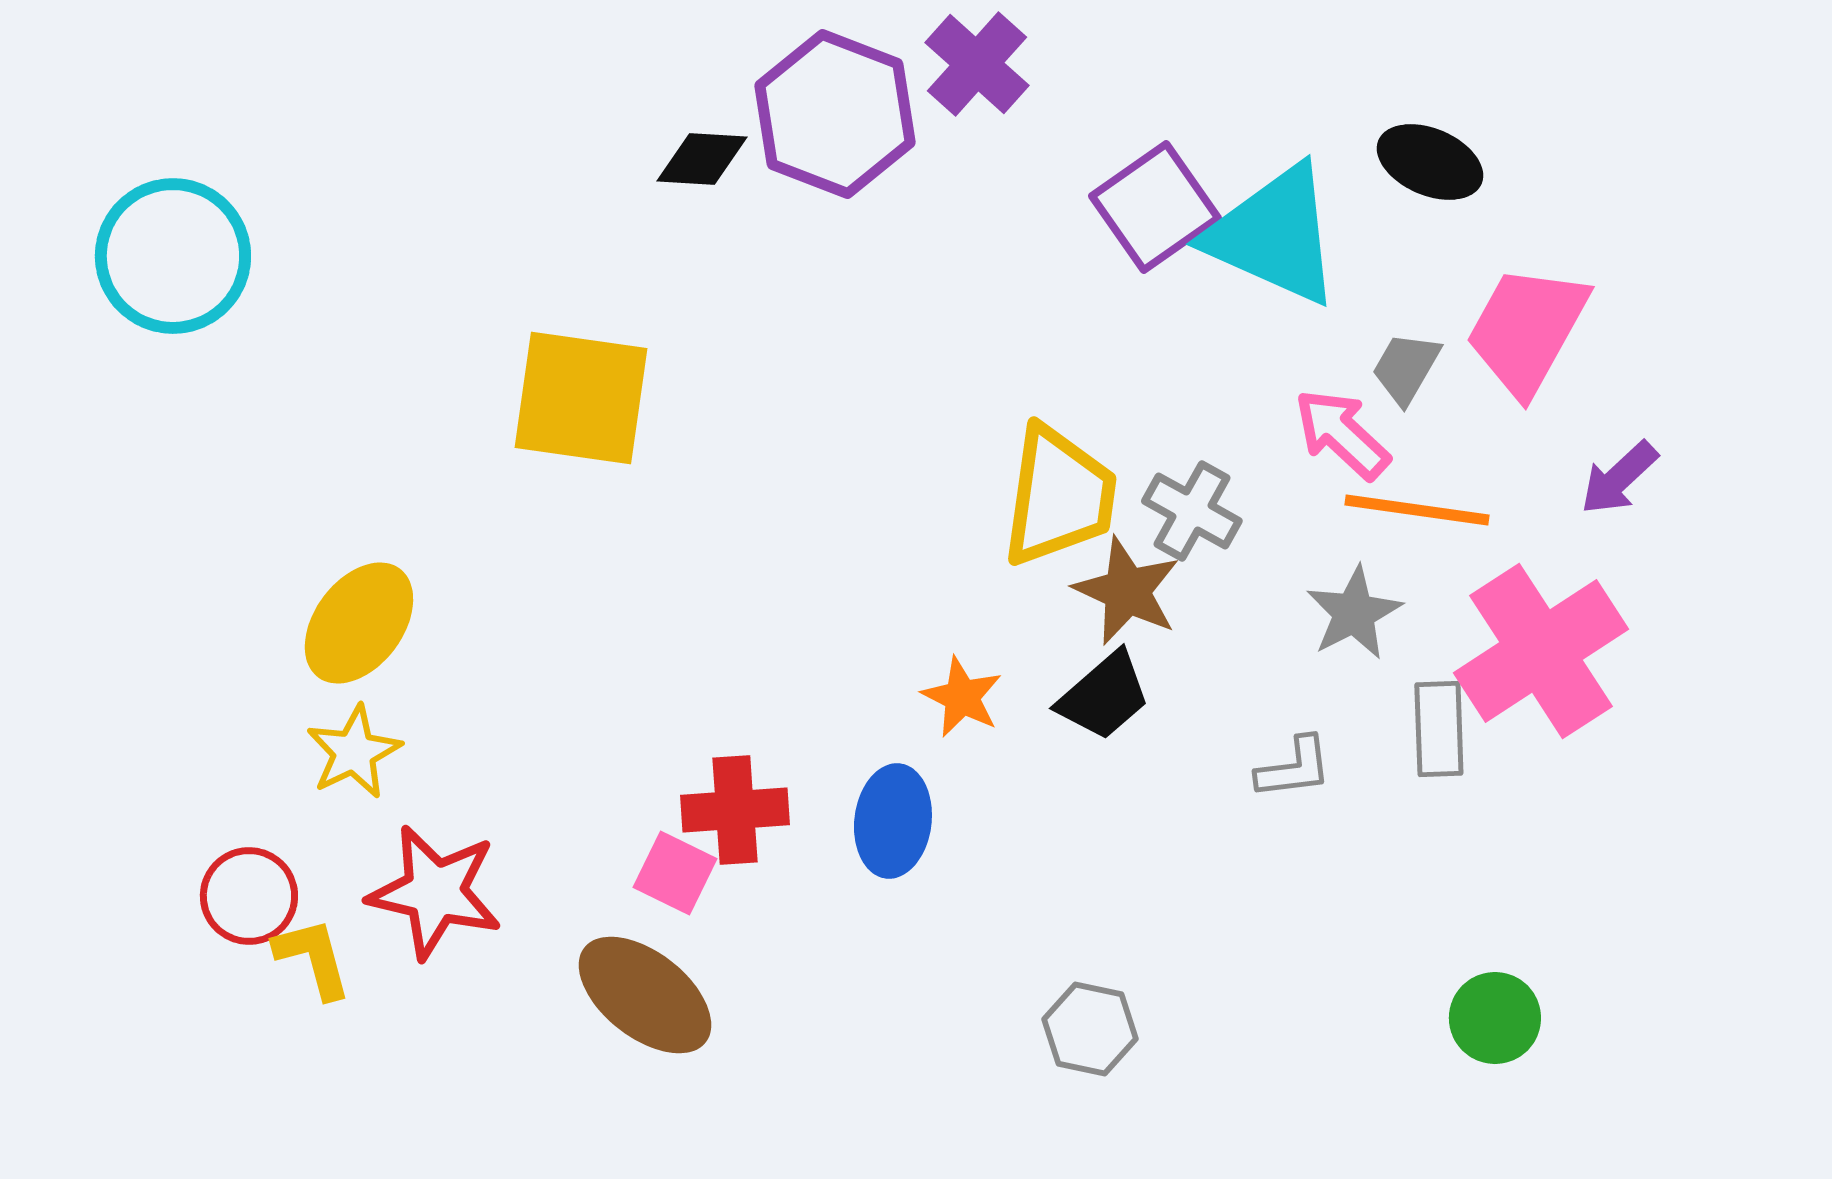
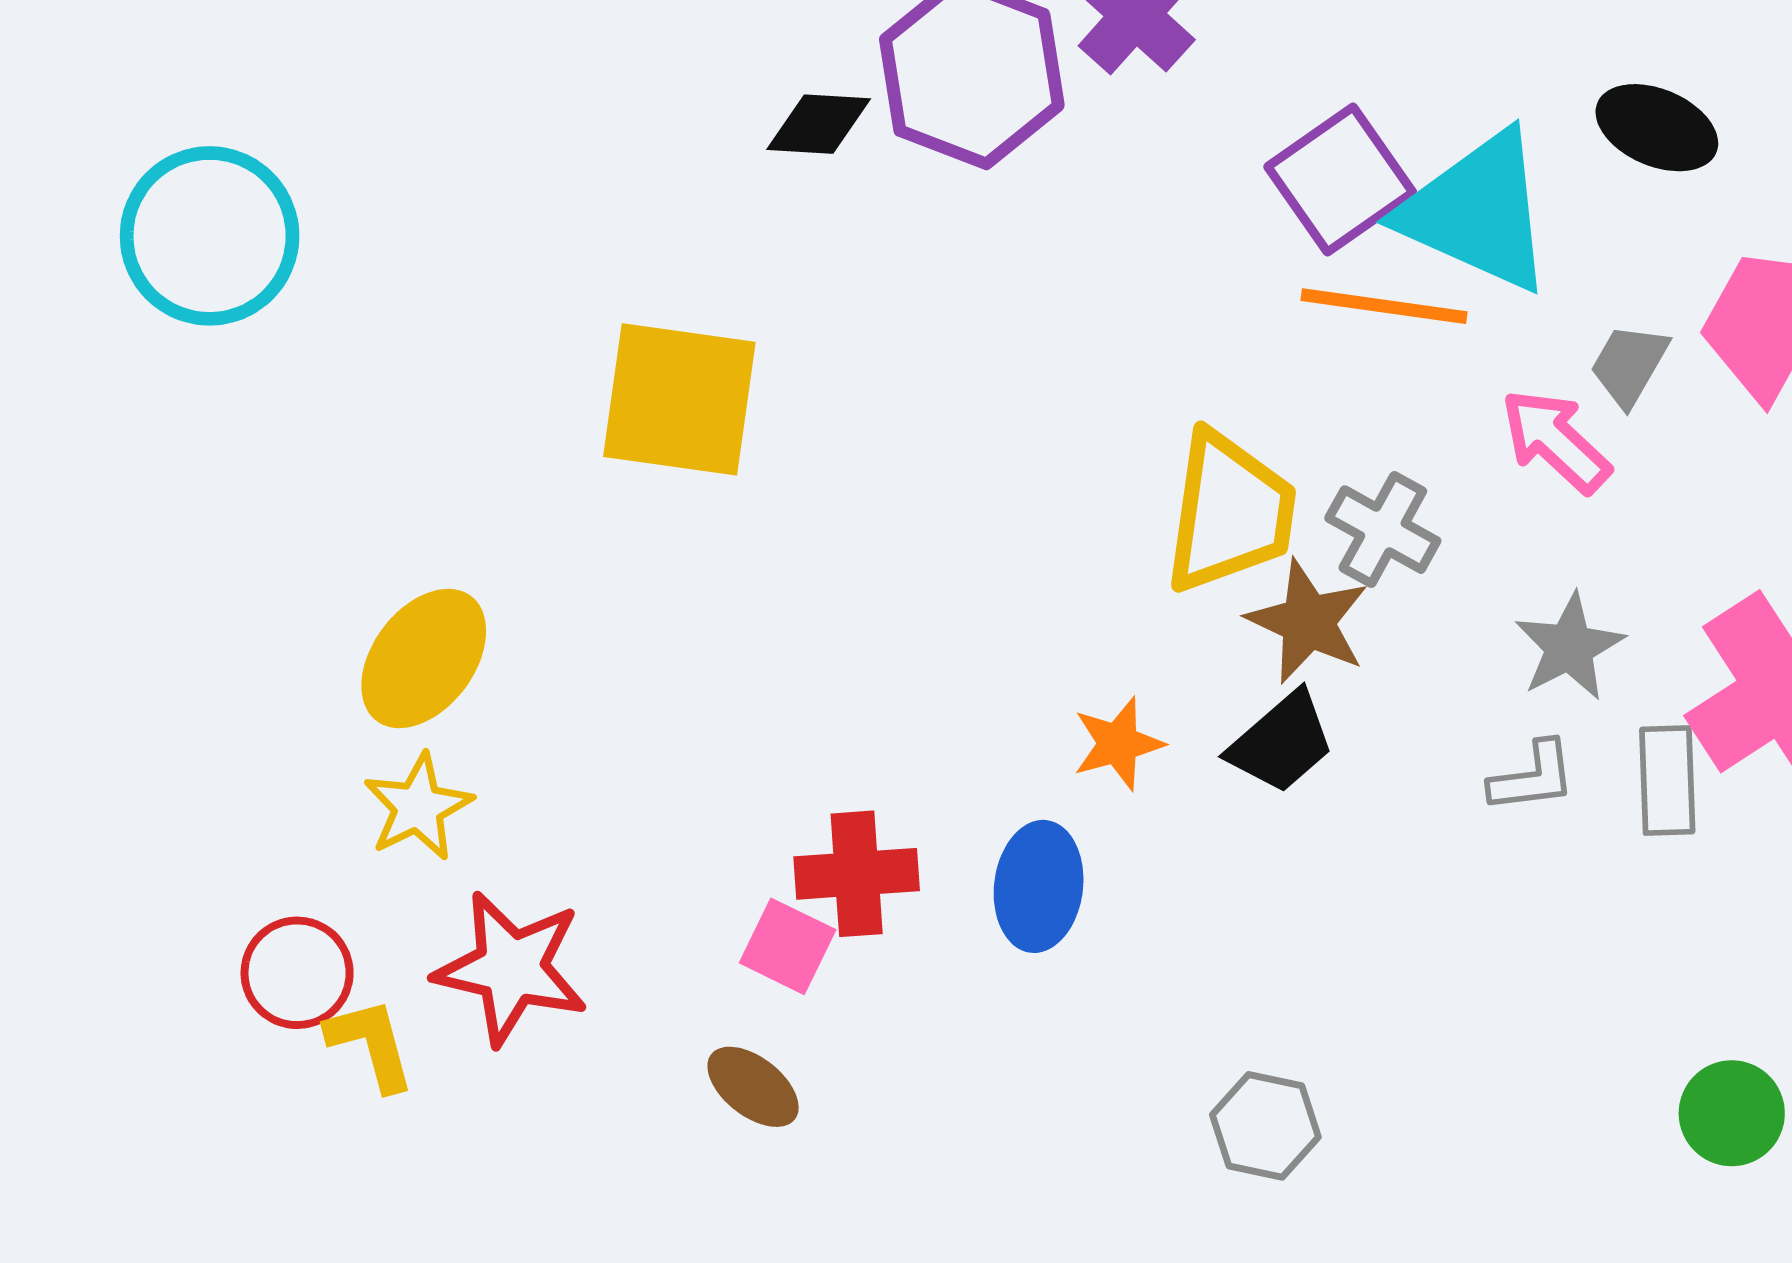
orange line: (1417, 510) -> (1384, 306), moved
orange star: (962, 697) -> (1118, 744), turned 30
gray L-shape: (1294, 768) -> (1533, 777), moved
brown ellipse: (645, 995) -> (753, 1087), size x0.6

